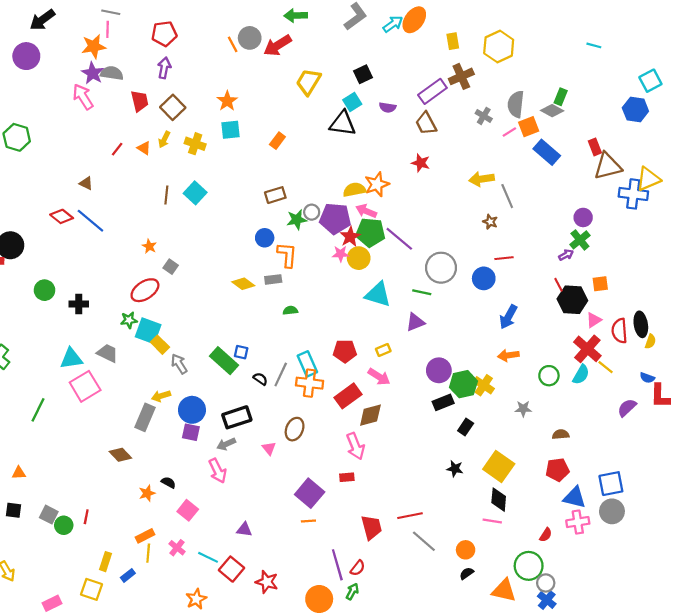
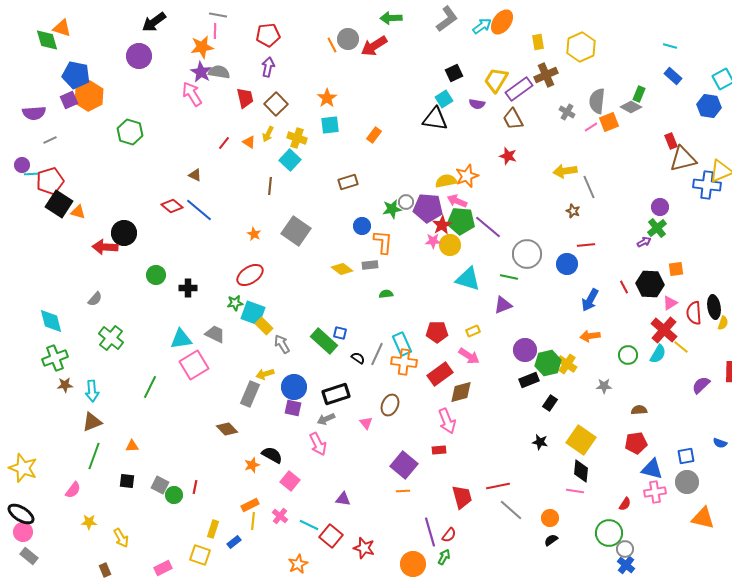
yellow trapezoid: (308, 82) -> (496, 80), moved
blue rectangle: (547, 152) -> (673, 76), moved, size x0.7
cyan square: (195, 193) -> (290, 160), moved
brown rectangle: (275, 195) -> (348, 182), moved
gray square: (171, 267) -> (296, 231), moved, size x2.0
red line: (559, 285) -> (624, 287), moved
blue semicircle: (647, 378) -> (720, 443), moved
black semicircle: (168, 483) -> (272, 455), size x1.5
blue square: (611, 484) -> (686, 456), size x0.7
orange triangle: (504, 590) -> (703, 518), moved

